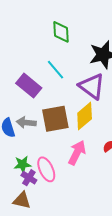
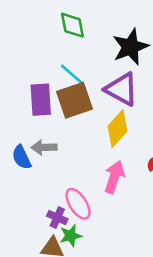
purple rectangle: (29, 86) -> (41, 100), turned 55
brown square: (55, 119) -> (75, 100), moved
green star: (22, 164) -> (71, 236), moved

